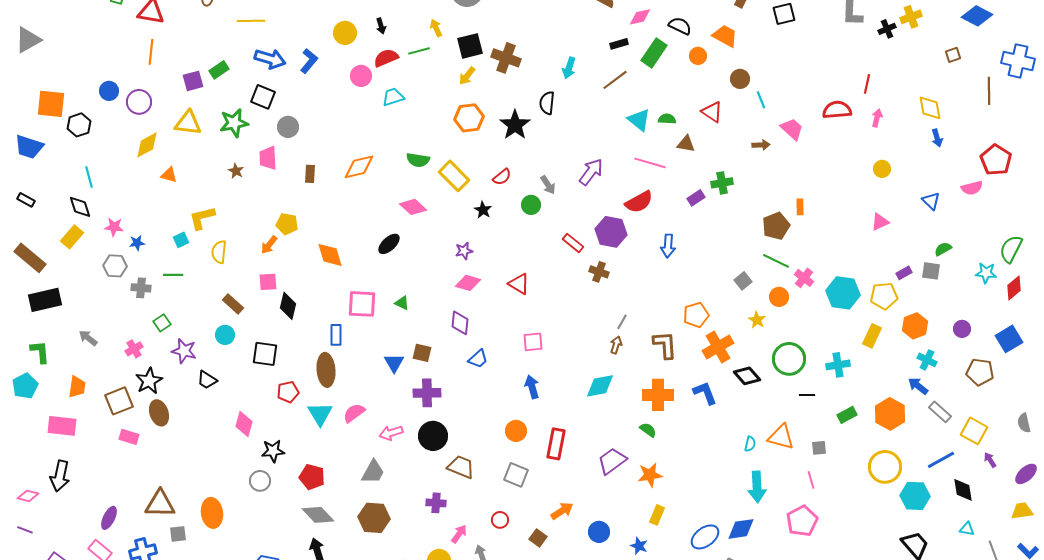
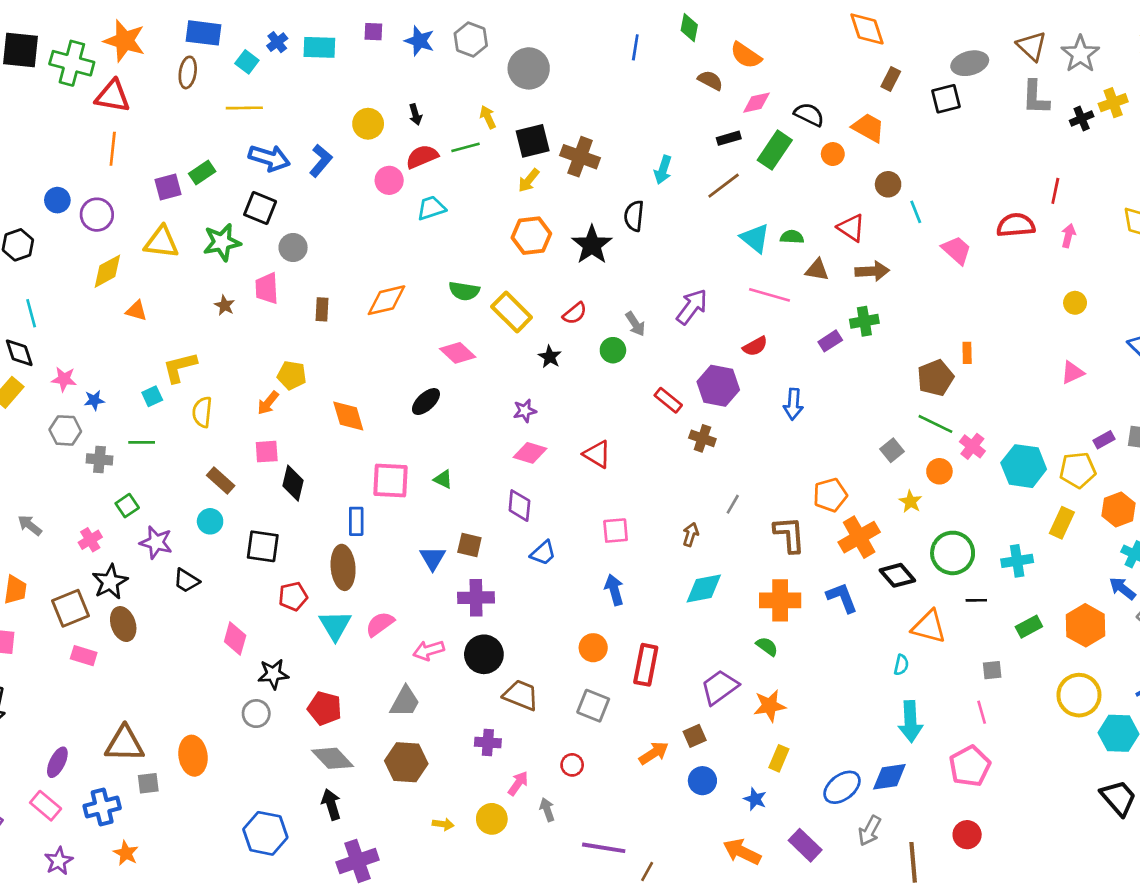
brown arrow: (761, 145) -> (872, 271), moved, size x1.4
red semicircle: (639, 202) -> (755, 346), size x0.7
brown arrow: (616, 345) -> (691, 534), moved
orange triangle: (781, 437) -> (929, 627), moved
brown square: (538, 538) -> (695, 736), moved, turned 30

